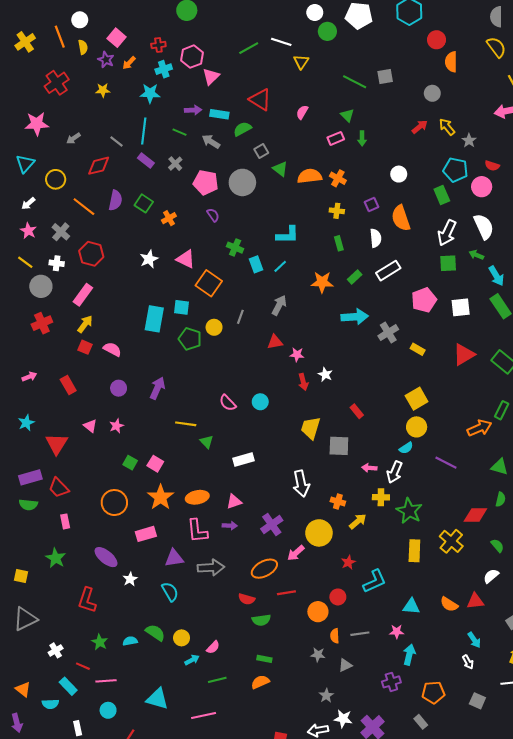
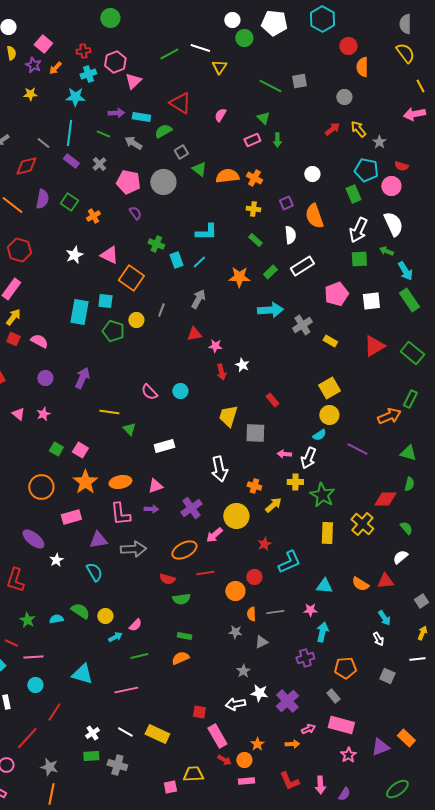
green rectangle: (339, 243) -> (255, 240), turned -32

